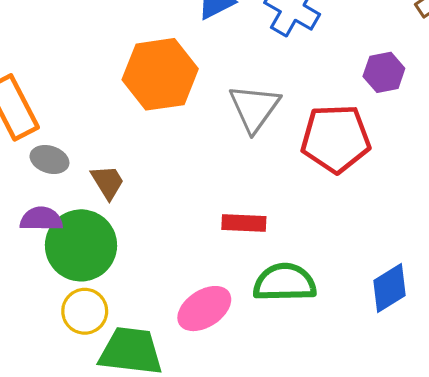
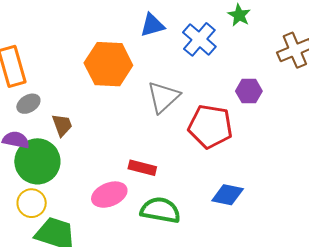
gray ellipse: (49, 159) -> (28, 104), turned -60
blue diamond: (390, 288) -> (228, 195), moved, turned 32
pink ellipse: (204, 309) -> (109, 195), moved

